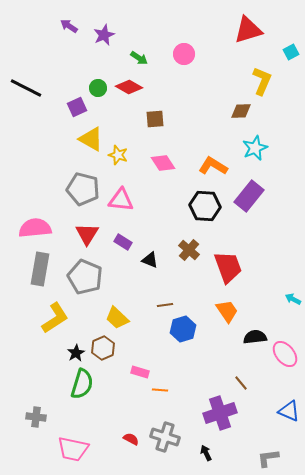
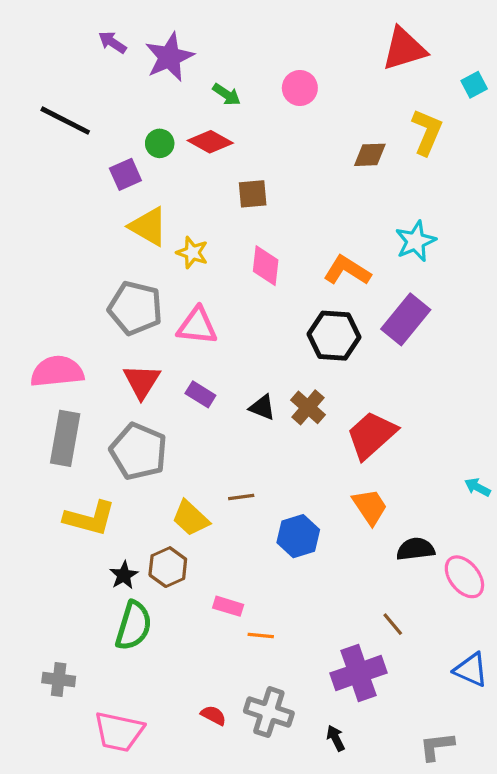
purple star: (104, 35) -> (169, 57), size x1.4
black line: (26, 88) -> (65, 121), moved
brown diamond: (241, 111) -> (370, 155), moved
pink diamond: (163, 163) -> (266, 266), turned 40
black triangle: (150, 260) -> (262, 407), moved
red trapezoid: (228, 267) -> (372, 435), turned -112
brown line: (165, 305) -> (241, 497), moved
yellow L-shape: (55, 318) -> (90, 518), turned 48

